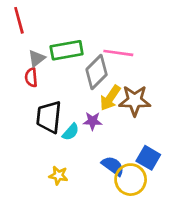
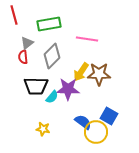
green rectangle: (67, 50) -> (49, 24), moved
gray diamond: (97, 72) -> (52, 56), moved
black trapezoid: (49, 117) -> (36, 86), turned -95
purple star: (92, 121) -> (68, 89), size x1.6

